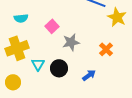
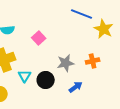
gray star: (71, 42) -> (66, 63), moved
orange cross: (106, 49) -> (93, 61), turned 32

